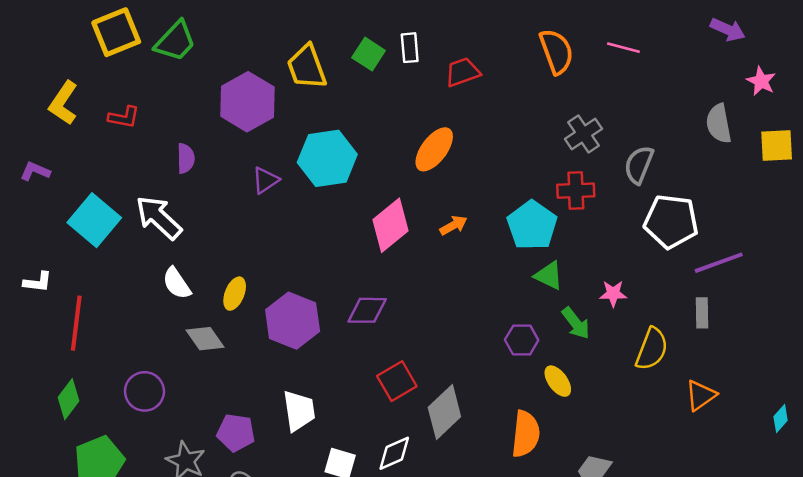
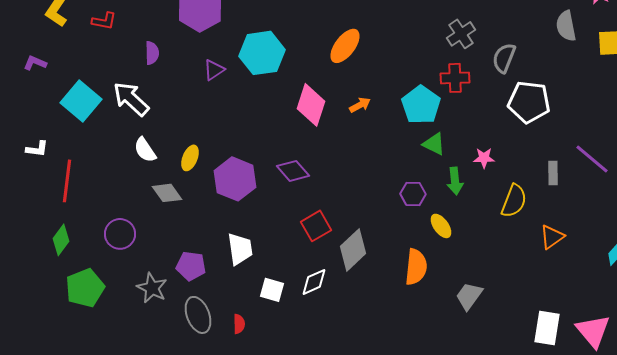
pink diamond: (390, 225) -> (311, 105), turned -33
purple line: (719, 263) -> (592, 159), moved, turned 60
purple diamond: (367, 310) -> (293, 171), turned 48
green arrow: (576, 323) -> (455, 181), turned 32

